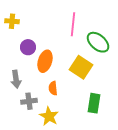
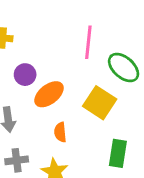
orange ellipse: (45, 61) -> (49, 94), turned 35
gray cross: (29, 101) -> (17, 160), moved

